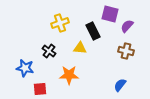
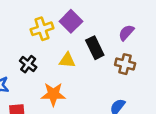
purple square: (110, 14) -> (71, 21), moved, turned 30
black rectangle: (93, 31) -> (95, 48), moved

